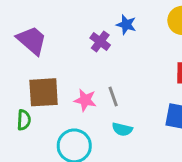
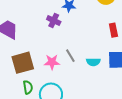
green semicircle: (24, 120) -> (28, 87), moved
cyan semicircle: (122, 129) -> (93, 62), moved

